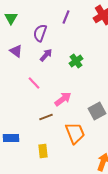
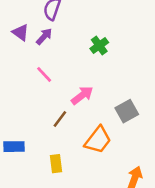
purple arrow: (46, 55) -> (44, 36), moved
brown line: (46, 117) -> (60, 119), turned -32
orange trapezoid: (75, 133) -> (98, 140), turned 60

